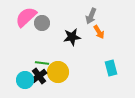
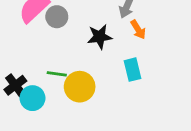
cyan rectangle: (111, 68) -> (132, 70), moved
black cross: (39, 76) -> (15, 85), moved

